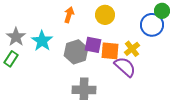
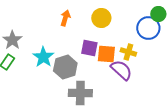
cyan star: (42, 41) -> (43, 57), moved
yellow cross: (132, 49) -> (128, 52), turned -35
gray hexagon: (76, 52) -> (65, 67), moved

